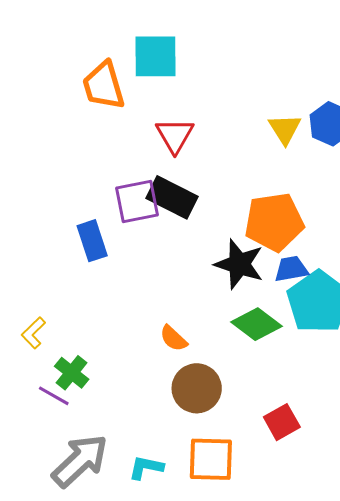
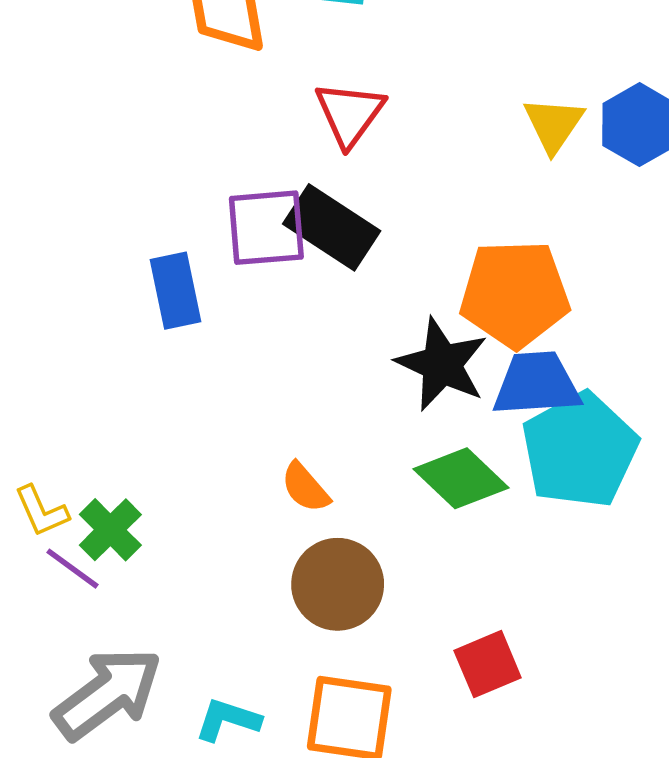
blue trapezoid: (291, 269) -> (537, 384), size x1.4
yellow L-shape: (33, 333) -> (41, 511), moved, turned -76

